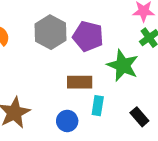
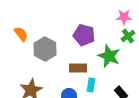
gray hexagon: (50, 32) -> (45, 49), moved

